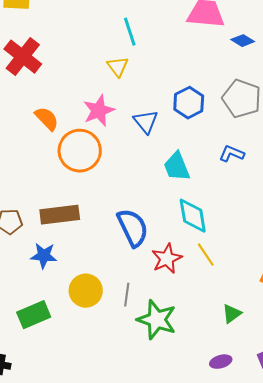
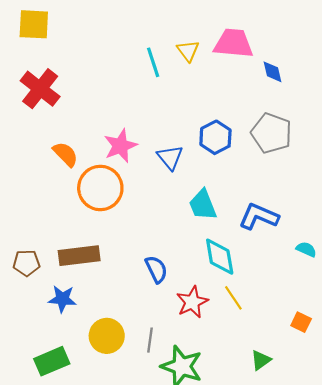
blue diamond: (243, 41) -> (273, 72), turned 45
yellow triangle: (118, 67) -> (188, 51), moved
blue L-shape: (232, 154) -> (259, 217), moved, size x1.5
blue semicircle: (133, 228) -> (156, 269), size x0.7

